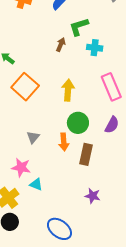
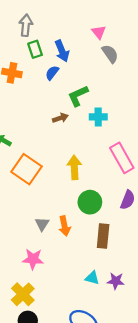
brown arrow: (61, 45) -> (60, 118), turned 56
orange arrow: (64, 142) -> (65, 226), moved
cyan triangle: (36, 184) -> (92, 278), moved

